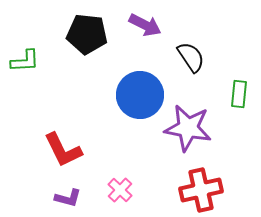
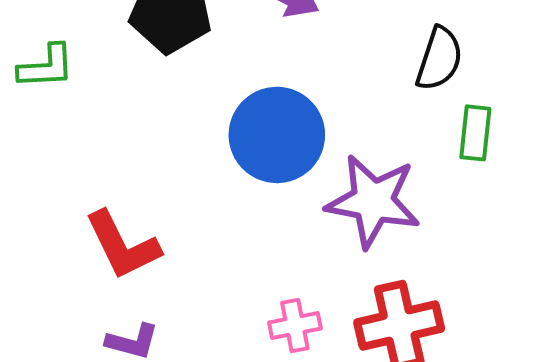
black semicircle: (191, 57) -> (439, 59), moved, turned 52
pink cross: (120, 190) -> (295, 326), moved, turned 35

